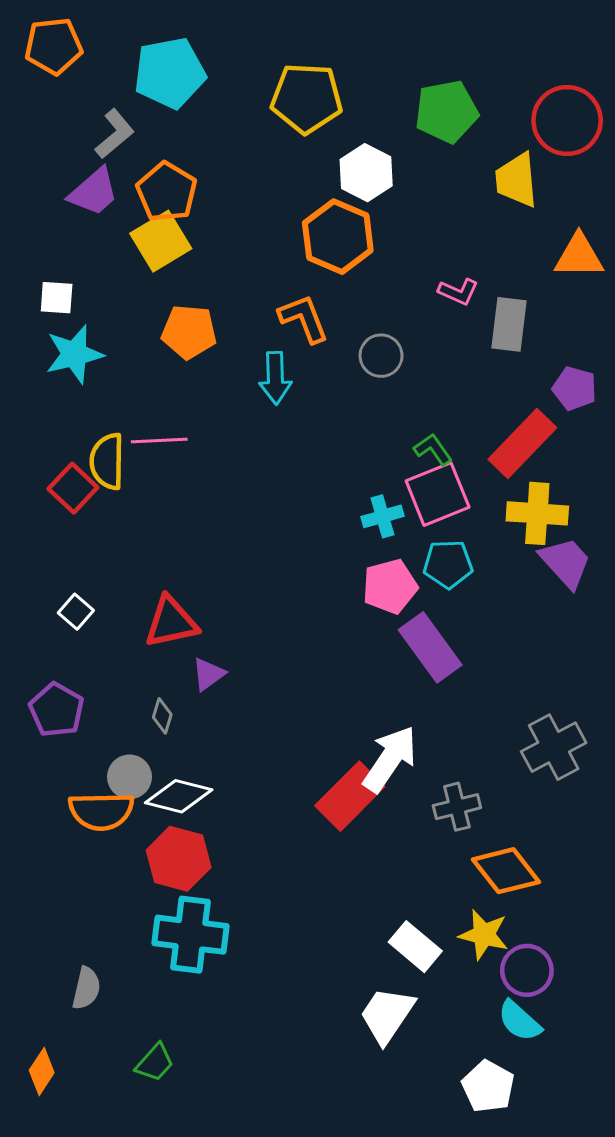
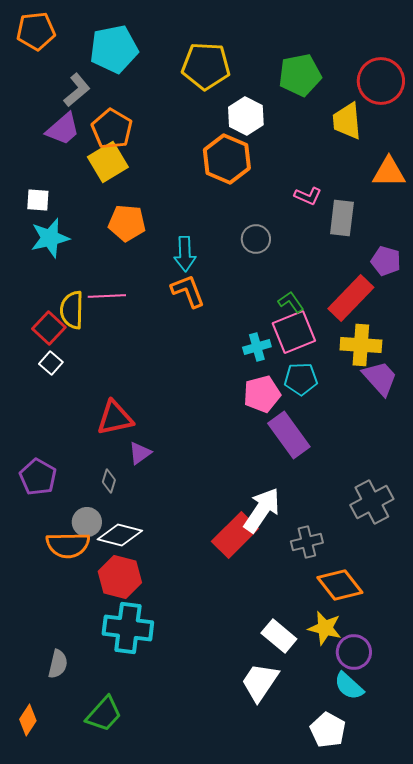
orange L-shape: (304, 318) -> (188, 291), moved
white square: (76, 612) -> (51, 363), moved
green trapezoid: (155, 1063) -> (104, 714), size x1.4

